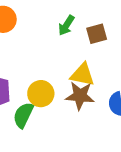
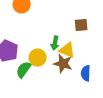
green arrow: (66, 25) -> (55, 43), moved, turned -32

